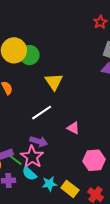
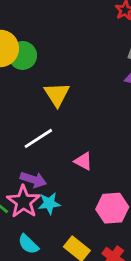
cyan semicircle: (29, 174) -> (28, 244), moved
cyan star: (49, 184) -> (49, 203), moved

